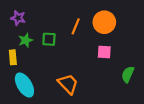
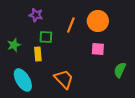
purple star: (18, 18) -> (36, 15), moved
green star: (26, 40) -> (14, 45), moved
yellow rectangle: (13, 57) -> (38, 54), moved

